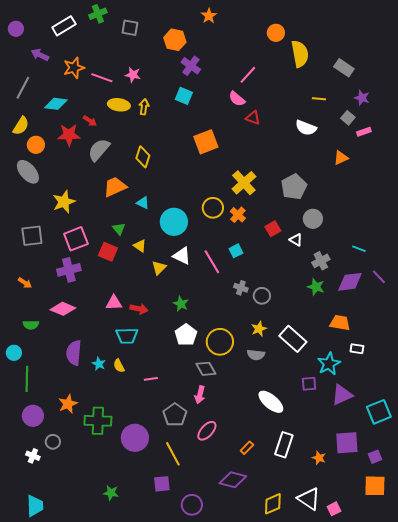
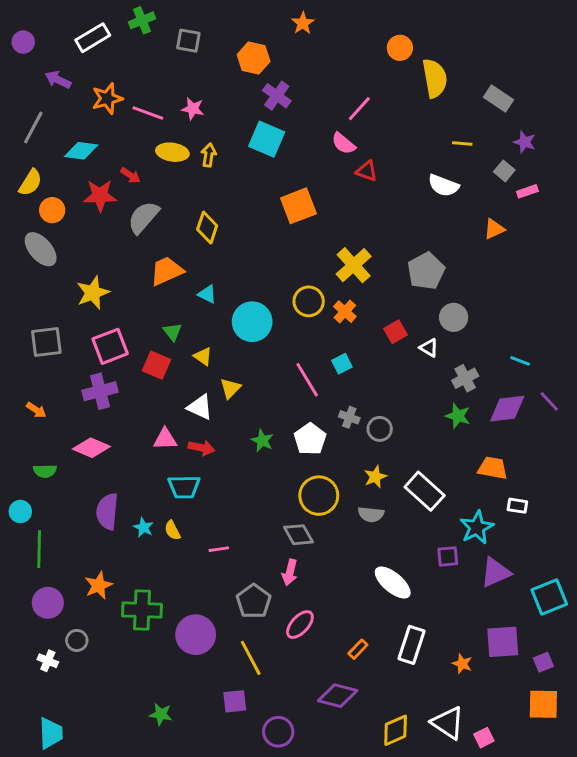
cyan square: (184, 96) -> (267, 139), size x1.4
white triangle: (182, 256) -> (200, 407), moved
white pentagon: (186, 335) -> (310, 439), moved

